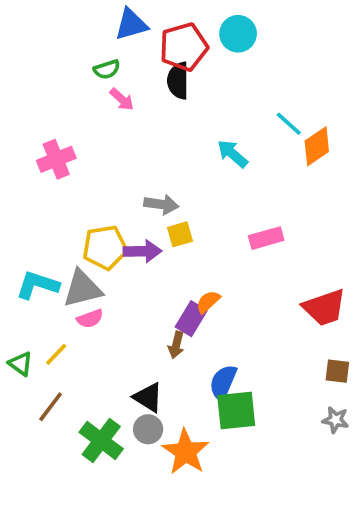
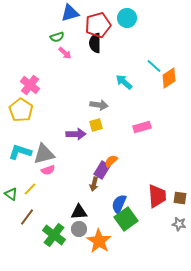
pink cross: (56, 159) -> (30, 85), turned -30
gray arrow: (161, 204) -> (99, 105), moved
yellow pentagon: (105, 247) -> (21, 110), moved, turned -30
red trapezoid: (324, 307) -> (157, 196), moved, turned -75
black triangle: (148, 397) -> (79, 212), turned -36
green square: (236, 411) -> (126, 219), turned -30

